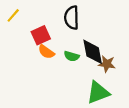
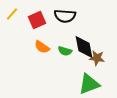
black semicircle: (72, 18) -> (65, 16), turned -85
red square: (41, 35) -> (37, 20), moved

